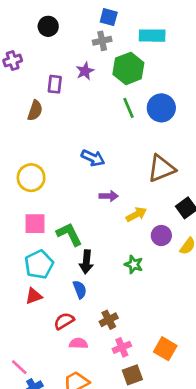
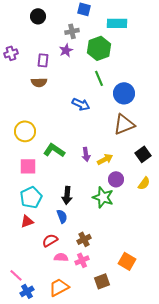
gray cross: (102, 41) -> (72, 31), moved
purple cross: (13, 61) -> (11, 53), moved
blue circle: (161, 108) -> (124, 93), moved
brown semicircle: (35, 111) -> (39, 82), moved, turned 70
blue arrow: (93, 158) -> (81, 104), moved
purple arrow: (109, 196) -> (86, 154), moved, turned 80
green L-shape: (69, 234) -> (54, 150), moved, turned -30
purple circle: (161, 236) -> (116, 179), moved
green star: (134, 264) -> (103, 197), size x1.5
pink cross: (122, 347) -> (82, 260), moved

